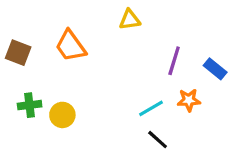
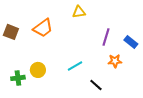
orange trapezoid: (71, 46) -> (43, 28), turned -90
green cross: (30, 105) -> (18, 78), moved
cyan line: (151, 108) -> (75, 66), moved

